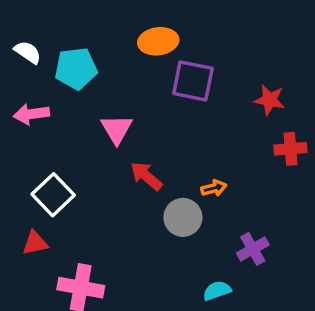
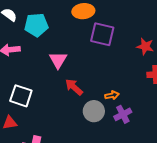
white square: (53, 195) -> (21, 96), turned -30
purple cross: (253, 249) -> (123, 114), moved

